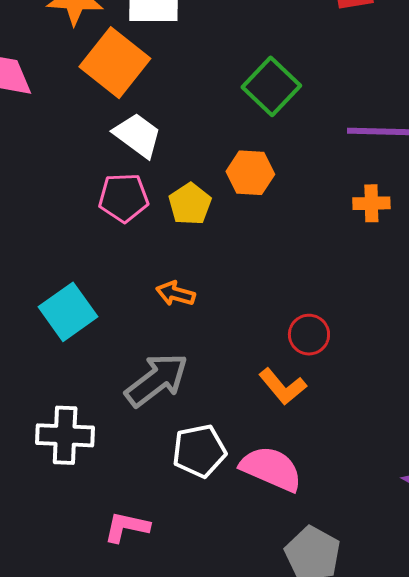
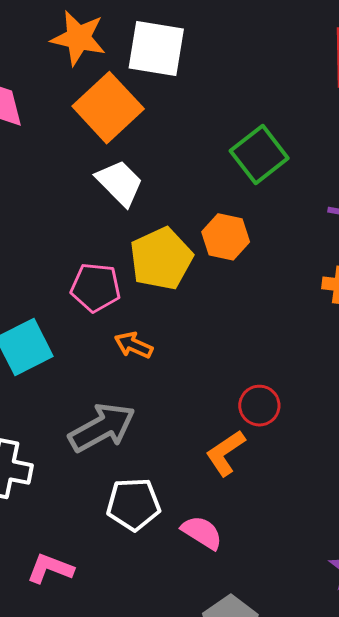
pink pentagon: (124, 198) -> (96, 287), moved
yellow pentagon: (190, 204) -> (161, 259), size x1.5
orange L-shape: (283, 386) -> (225, 453), turned 87
pink semicircle: (271, 469) -> (202, 532), size x0.7

